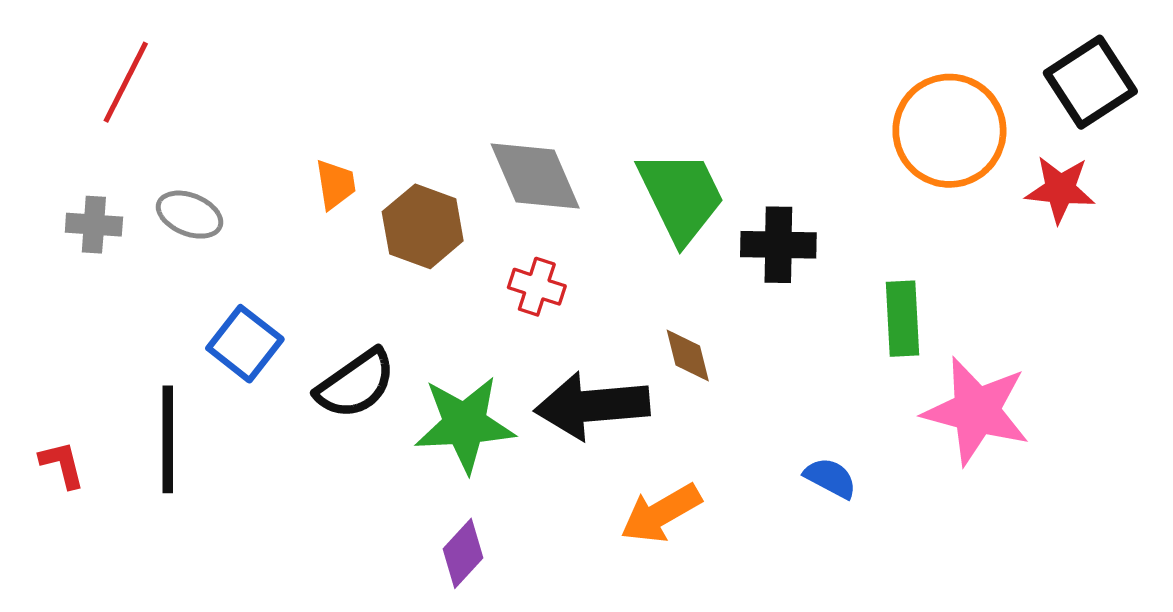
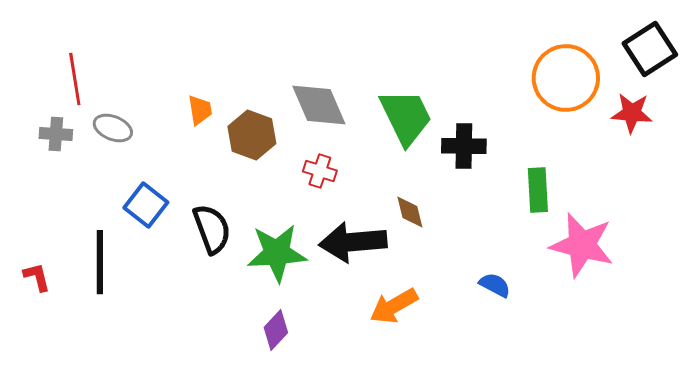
red line: (126, 82) -> (75, 79), moved, turned -36
black semicircle: (356, 384) -> (212, 229), turned -75

